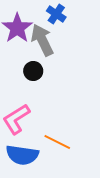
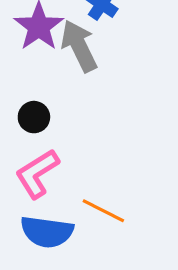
black circle: (33, 71) -> (34, 117), moved

